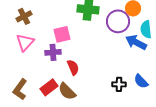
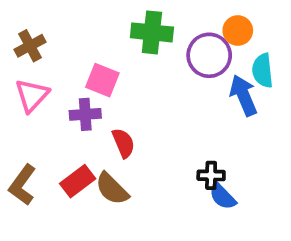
pink square: (62, 34) -> (102, 80), turned 36
blue arrow: (136, 42) -> (243, 95), turned 40
blue semicircle: (141, 81) -> (223, 196), moved

